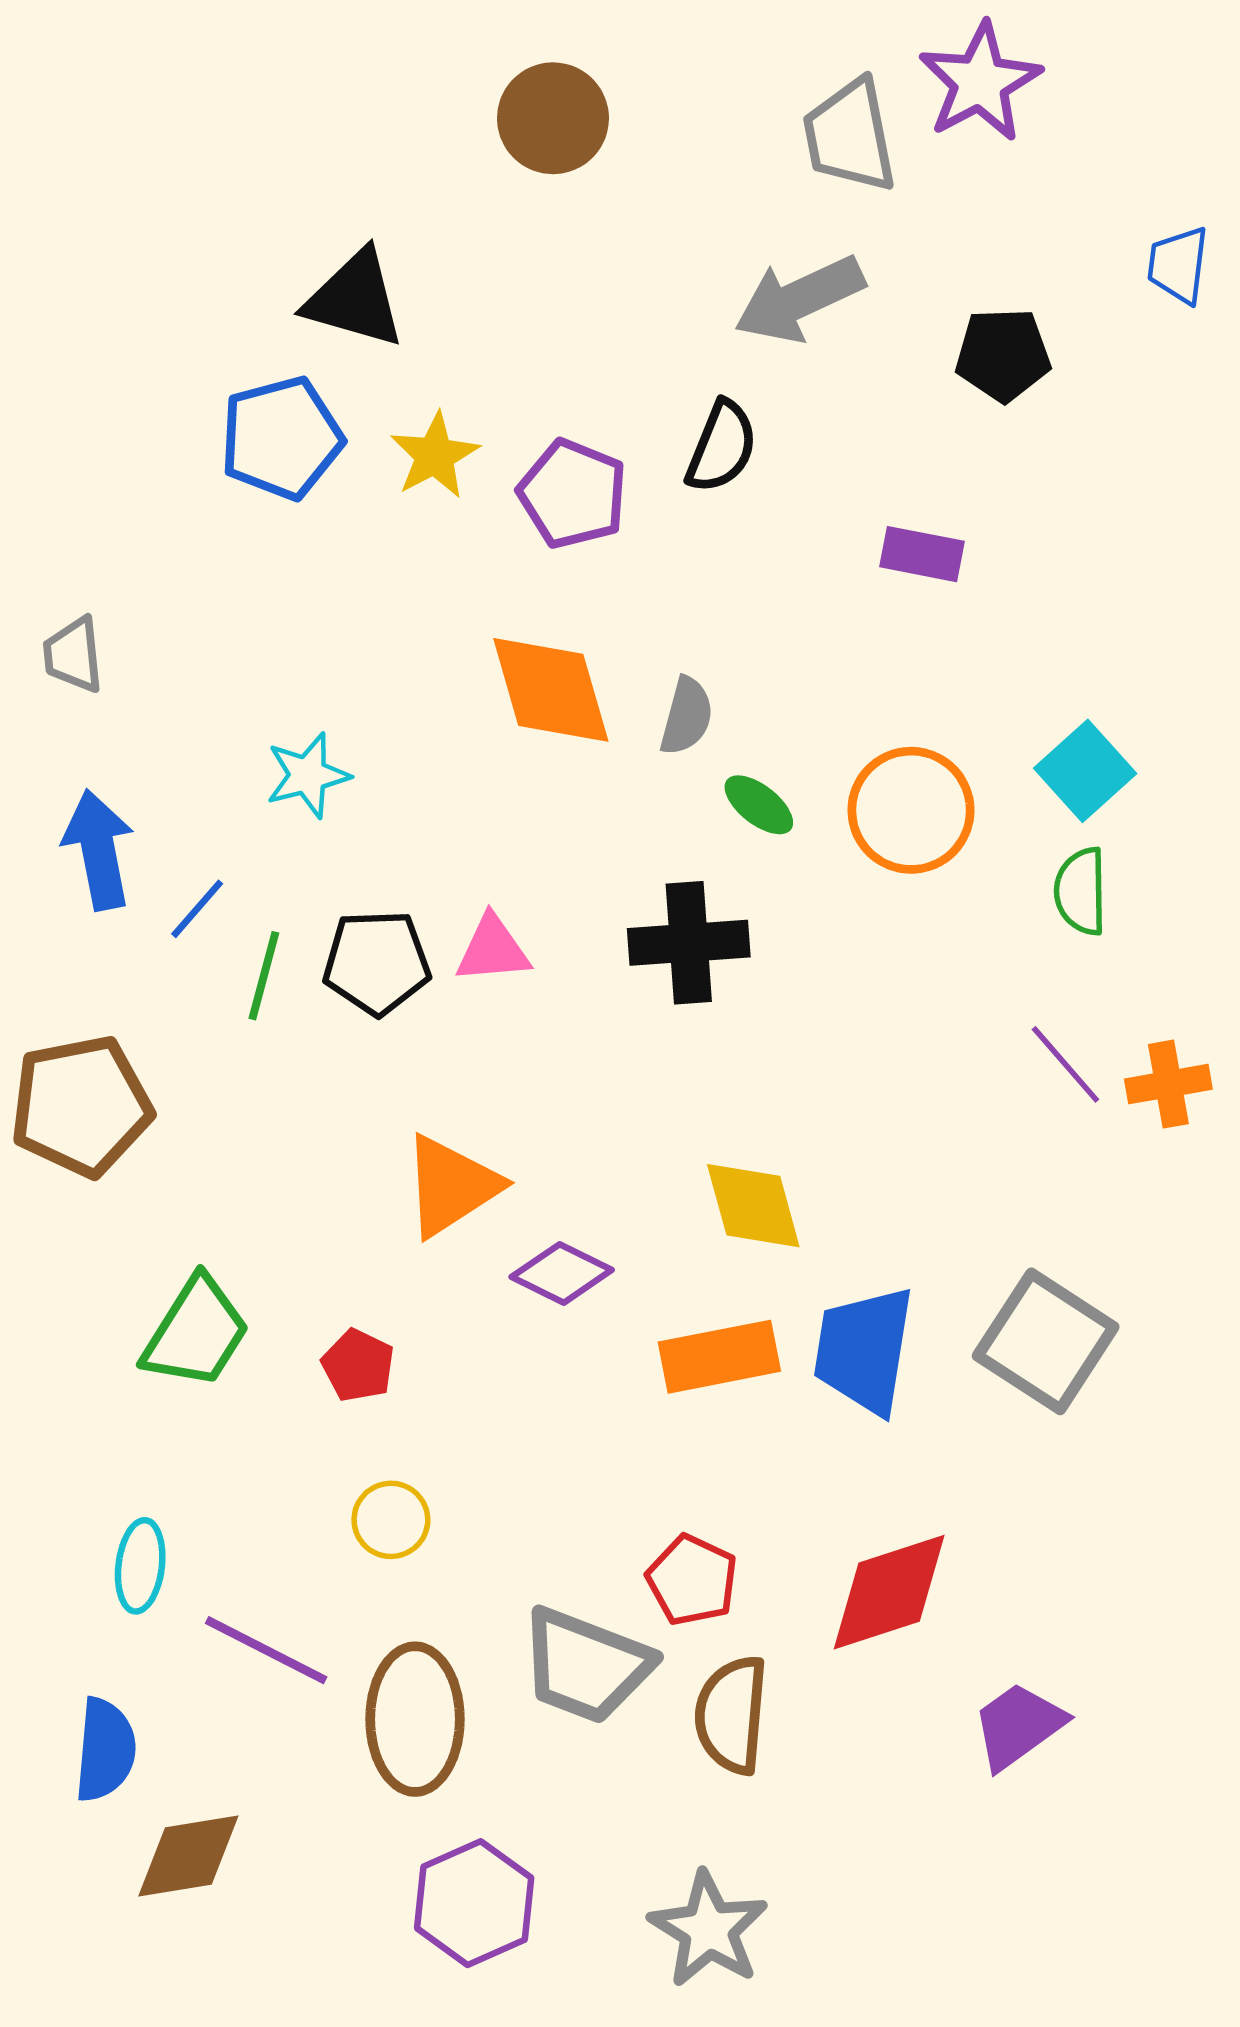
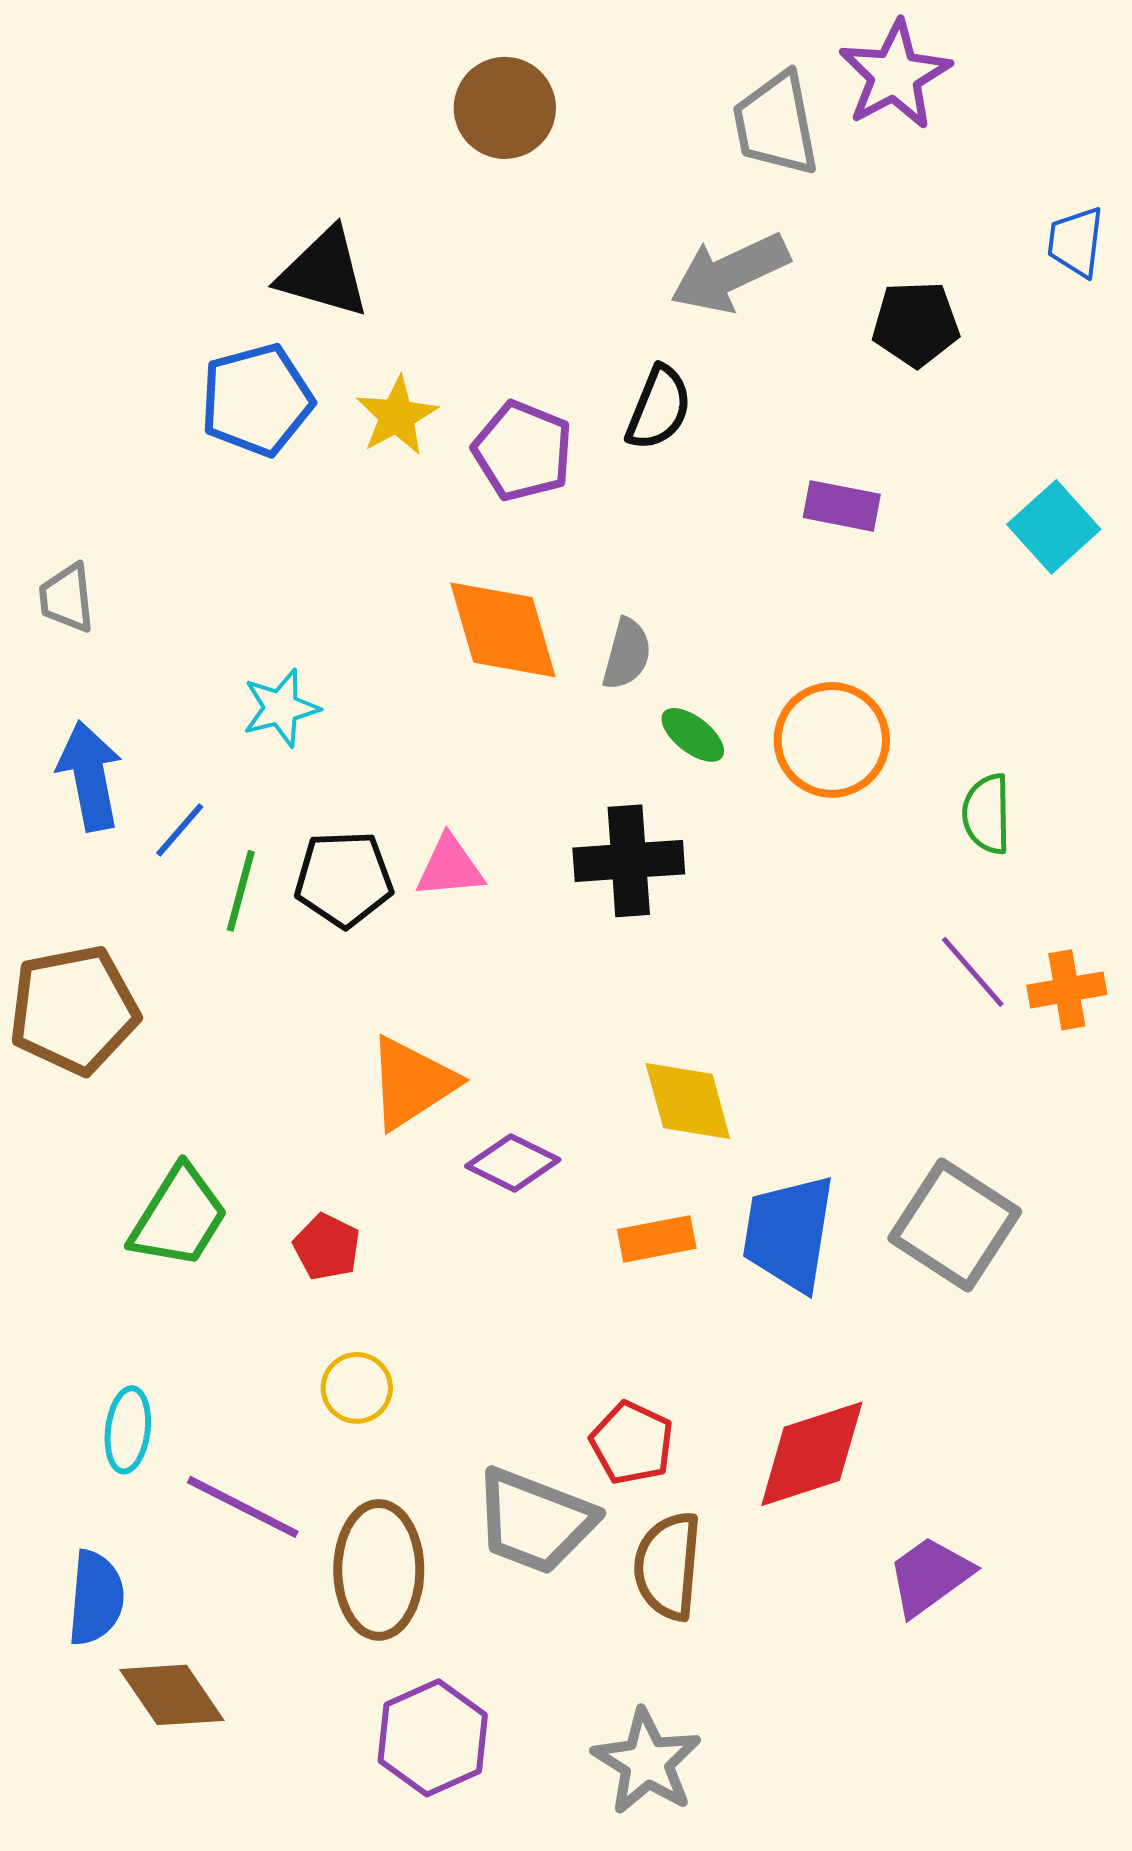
cyan square: (1085, 771) -> (1054, 527), moved
orange rectangle: (719, 1357) -> (657, 1239), size x0.7
brown diamond: (188, 1856) -> (172, 1695), turned 65

